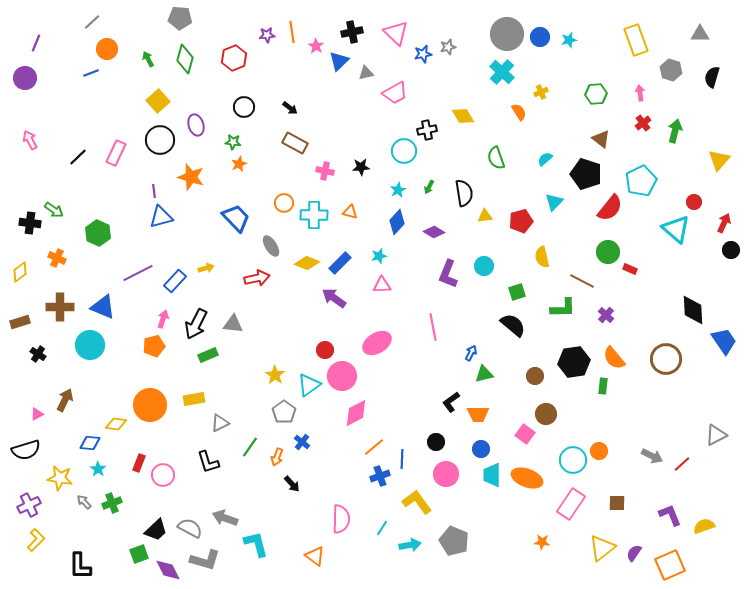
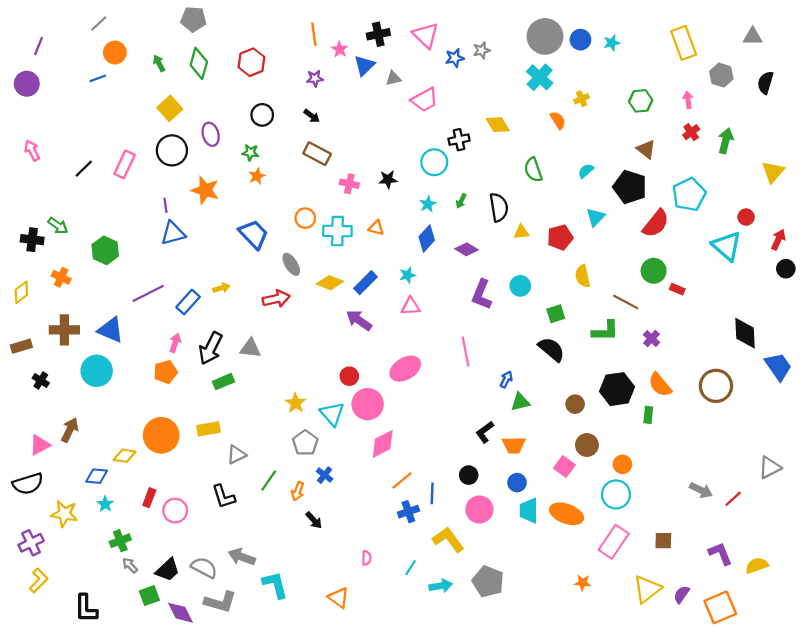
purple star: (267, 35) -> (315, 78), moved
cyan triangle: (309, 385) -> (332, 414), turned -35
pink triangle: (37, 414) -> (40, 445), size x1.5
orange circle: (599, 451) -> (622, 464), moved
gray arrow: (84, 502) -> (130, 565), moved
pink semicircle: (341, 519) -> (367, 558), size x0.5

